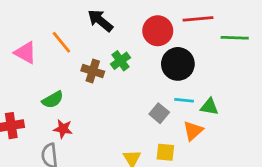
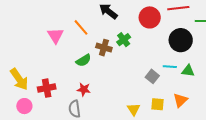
pink triangle: (25, 53) -> (55, 36), turned 30
black circle: (178, 64) -> (181, 40), moved
green semicircle: (53, 100) -> (83, 60), moved
orange triangle: (193, 131) -> (180, 100), moved

